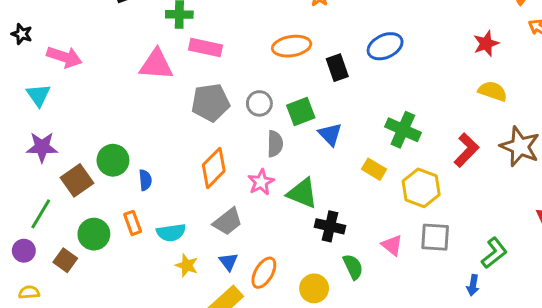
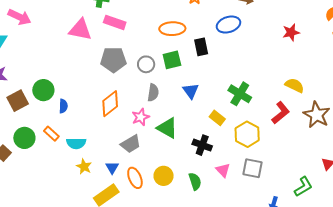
red star: (486, 44) -> (291, 32), moved
blue ellipse: (385, 46) -> (228, 25), moved
yellow semicircle: (493, 91) -> (295, 85), moved
green square: (301, 112) -> (172, 60), moved
gray trapezoid: (228, 222) -> (131, 144), moved
orange rectangle: (133, 223) -> (51, 134), turned -35
black cross: (330, 226) -> (202, 145), moved
green L-shape: (494, 253) -> (303, 187), moved
orange ellipse: (264, 273) -> (135, 178), turned -60
yellow circle: (314, 288) -> (164, 176), moved

